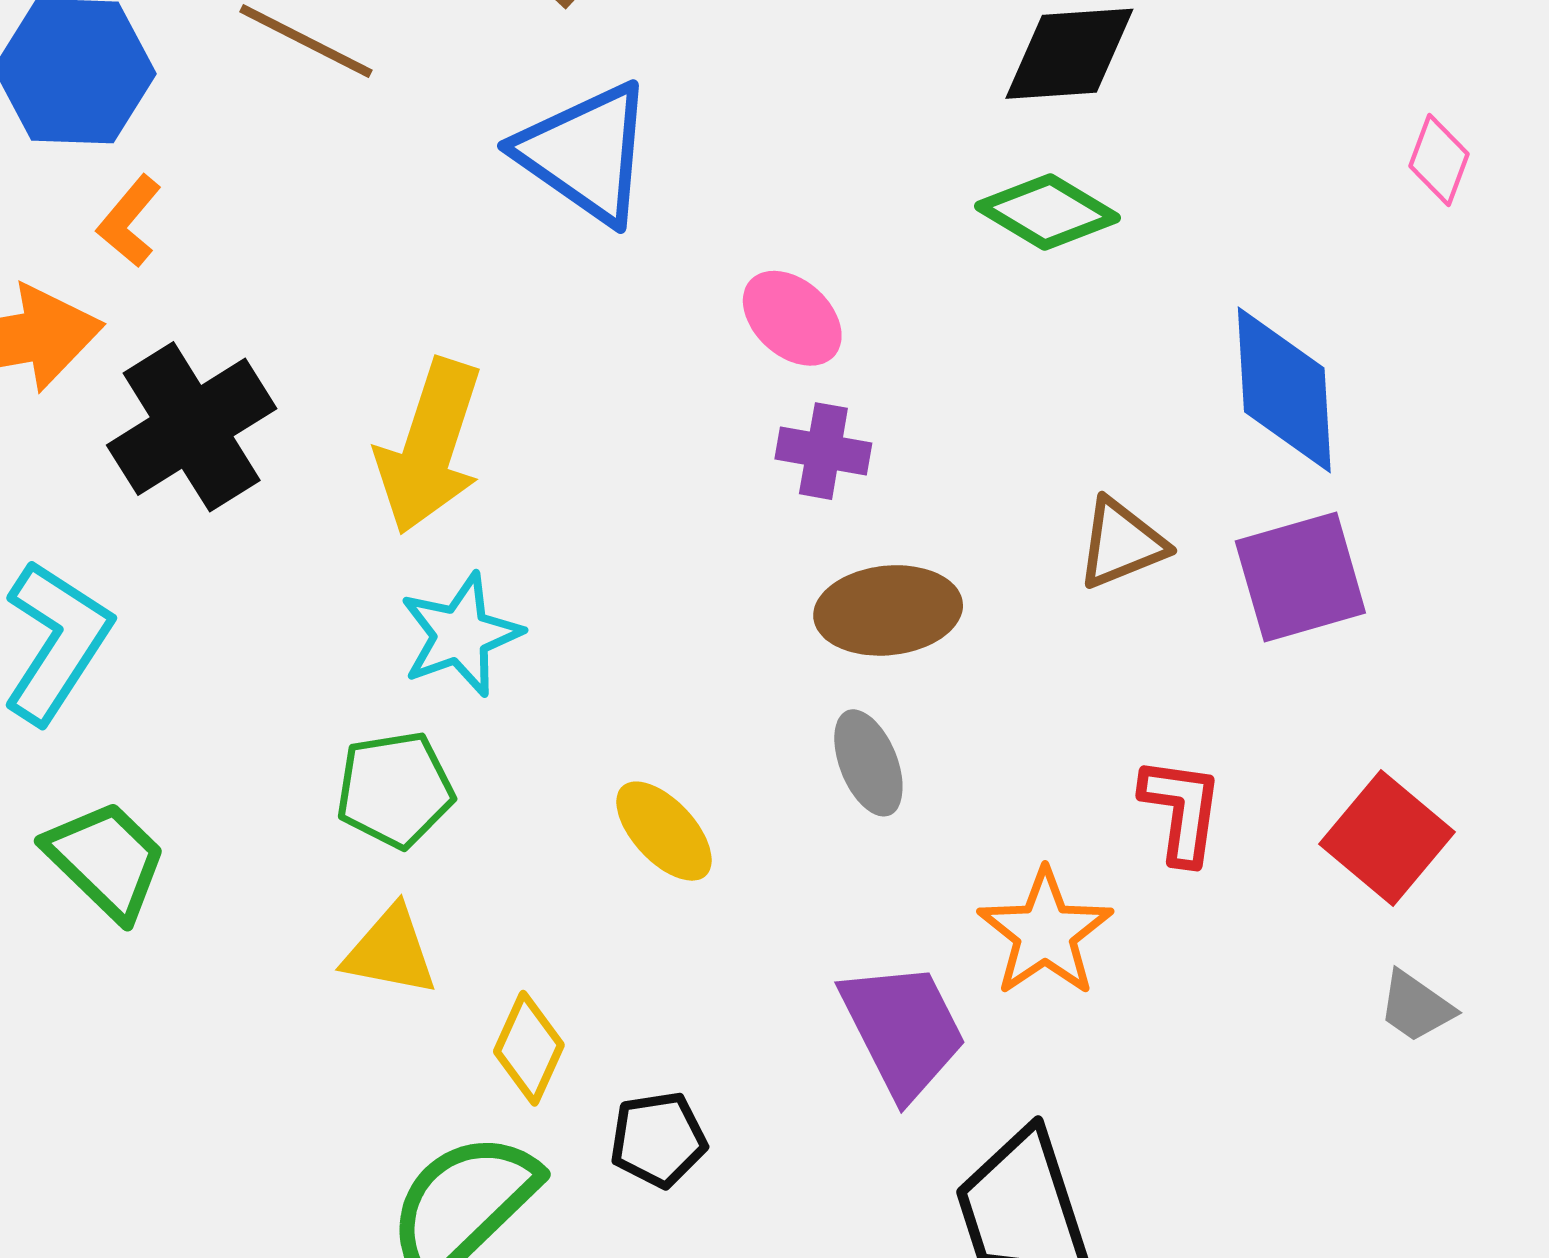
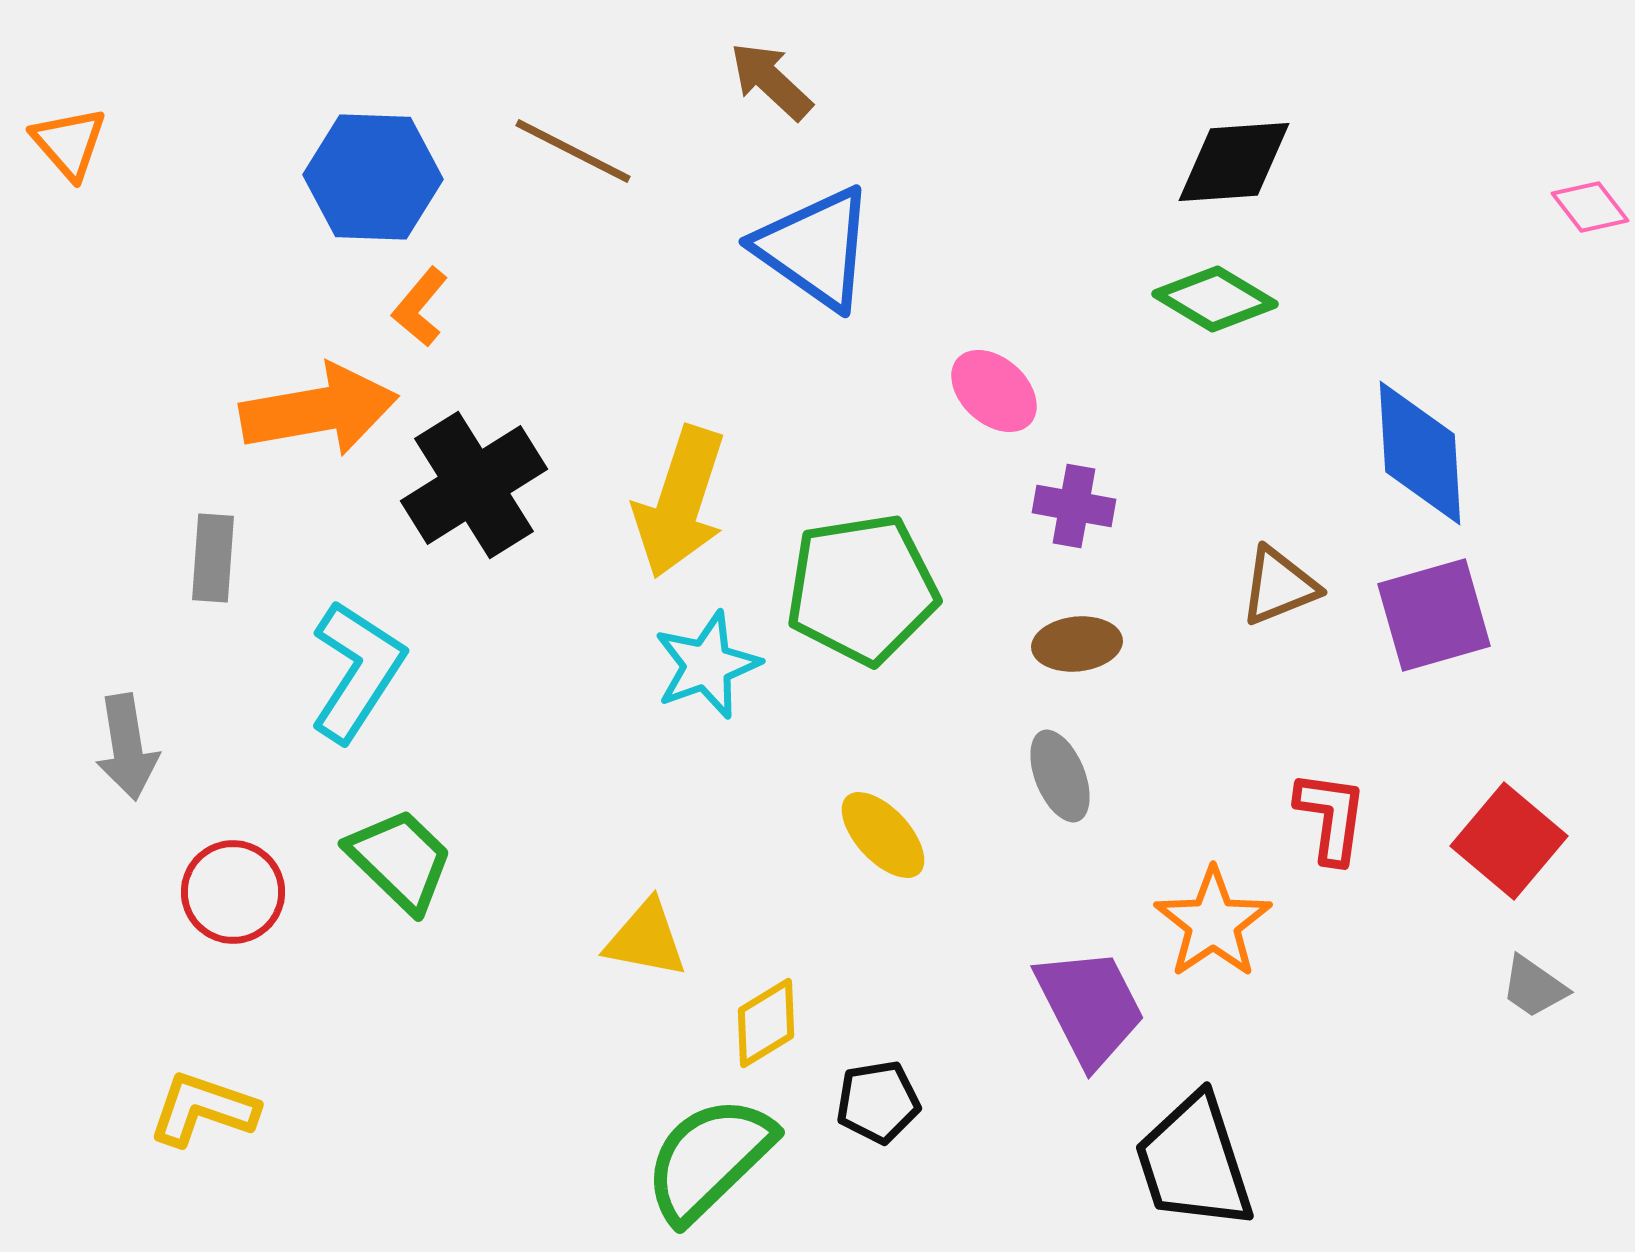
pink diamond: (1439, 160) -> (1590, 207), moved, turned -58
purple cross: (823, 451) -> (1074, 506), moved
brown ellipse: (888, 610) -> (1077, 644), size x0.7
green pentagon: (395, 789) -> (862, 589), moved, size x1.5
yellow diamond: (529, 1048) -> (766, 1023), turned 34

